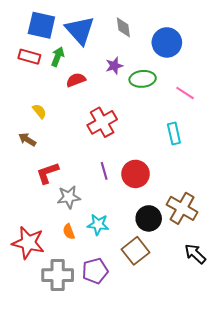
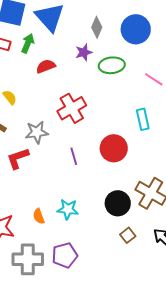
gray diamond: (123, 27) -> (97, 27), moved, turned 30
red circle: (136, 174) -> (114, 148), moved
gray star: (69, 197) -> (37, 132), moved
brown square: (136, 251) -> (128, 235), moved, size x0.6

